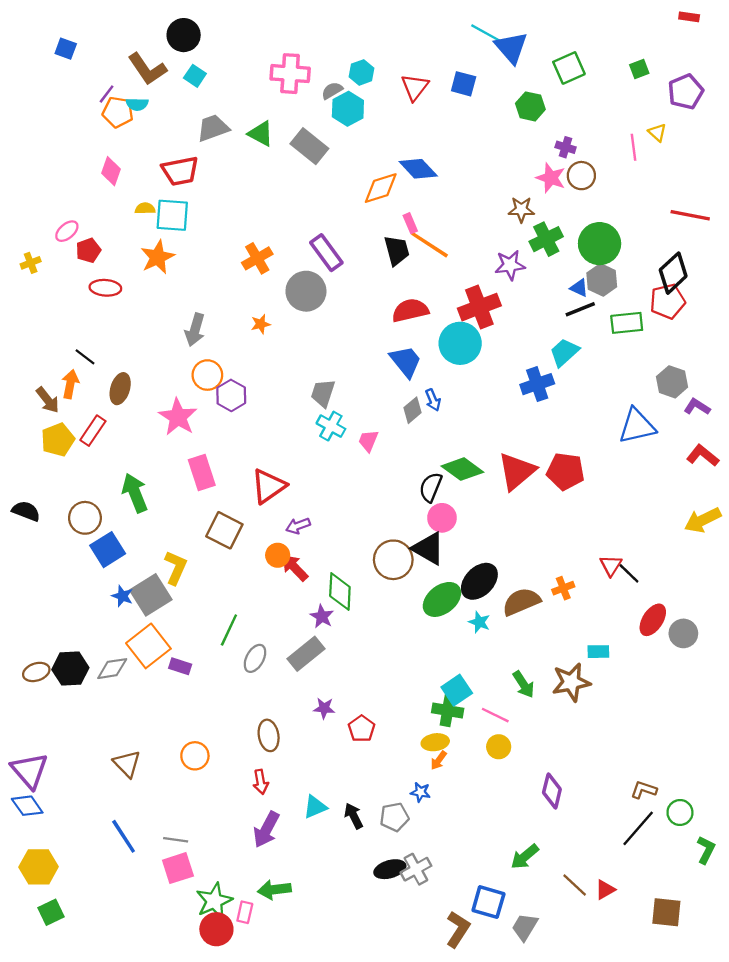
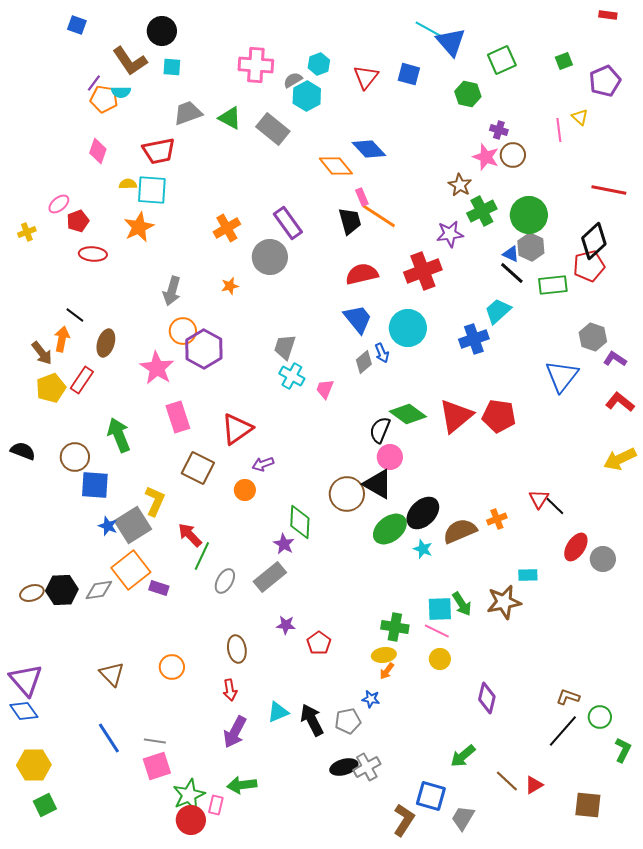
blue square: (66, 49) -> (77, 25), moved
cyan square: (195, 76) -> (172, 67), turned -30
orange diamond: (381, 188) -> (336, 166), turned 68
brown star: (521, 210) -> (460, 185), turned 30
black line: (580, 309) -> (512, 273), turned 64
cyan circle: (460, 343) -> (408, 328), moved
purple hexagon: (231, 395) -> (204, 349), size x1.4
blue triangle: (637, 426) -> (562, 376), turned -39
blue square: (108, 550) -> (95, 485), turned 36
red arrow: (295, 568) -> (190, 535), moved
cyan square: (457, 690) -> (440, 609), moved, turned 32
black arrow: (354, 816) -> (312, 720), size x1.4

